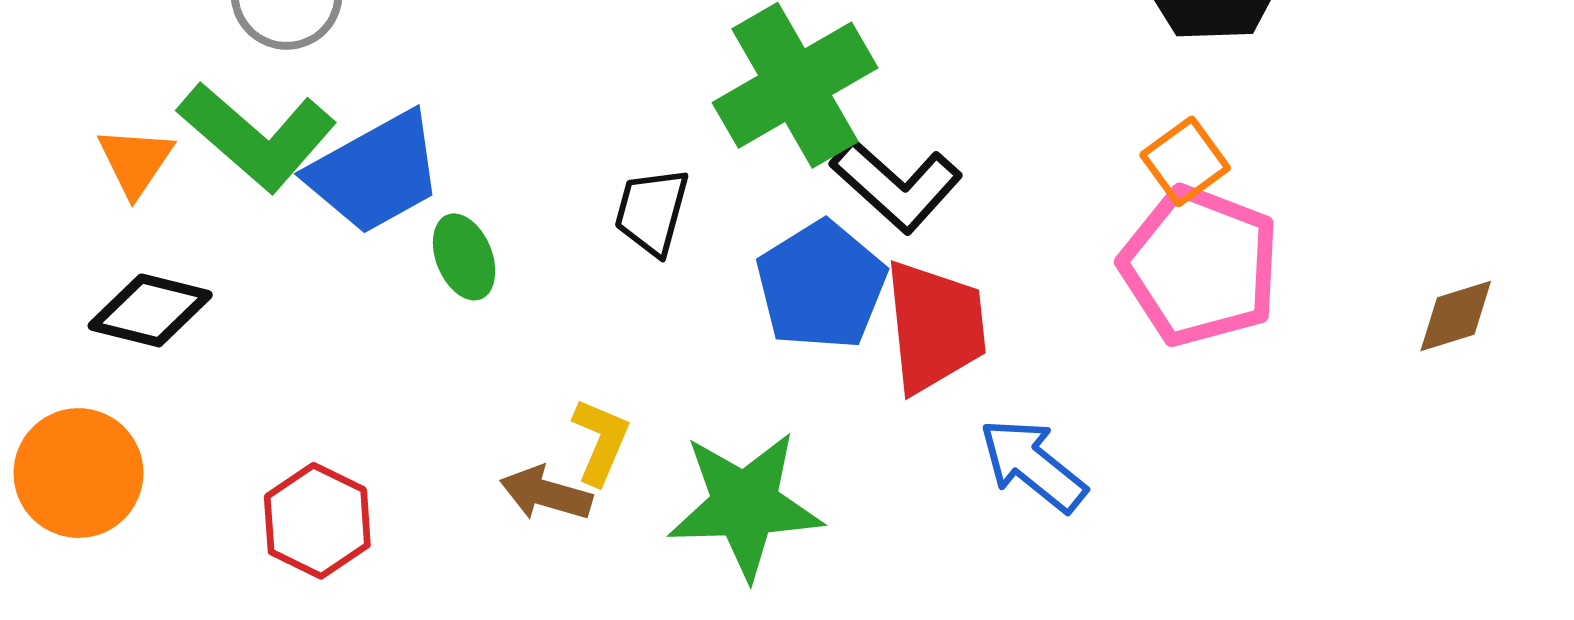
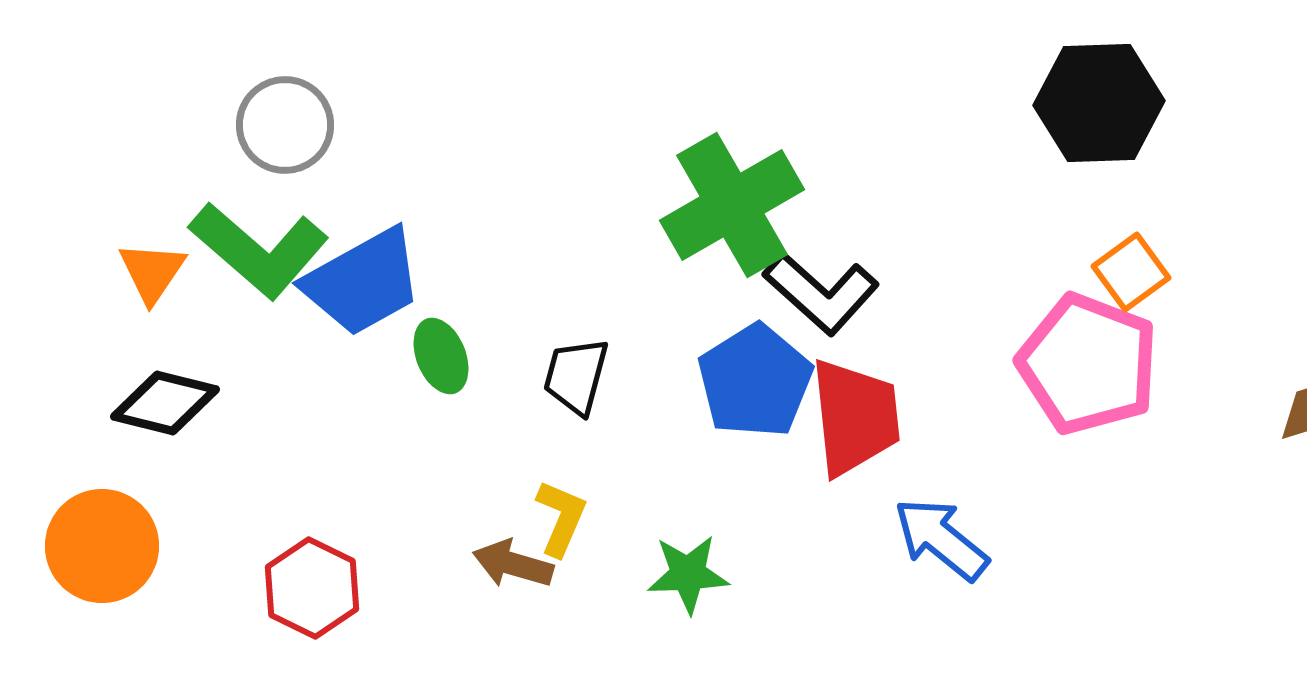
orange square: (1185, 161) -> (1131, 272), moved
black trapezoid: (652, 211) -> (576, 376), moved
green star: (745, 505) -> (688, 574), size x0.6

